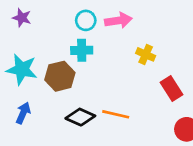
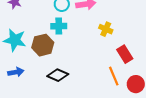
blue arrow: (23, 113) -> (16, 72), turned 56
orange line: (116, 114) -> (114, 76), moved, turned 54

